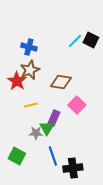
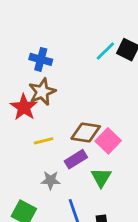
brown diamond: (61, 82) -> (86, 132), moved
purple rectangle: (54, 118) -> (76, 159), turned 35
green triangle: (47, 128) -> (101, 177), moved

